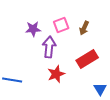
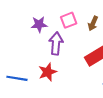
red star: (56, 74) -> (48, 72), moved

